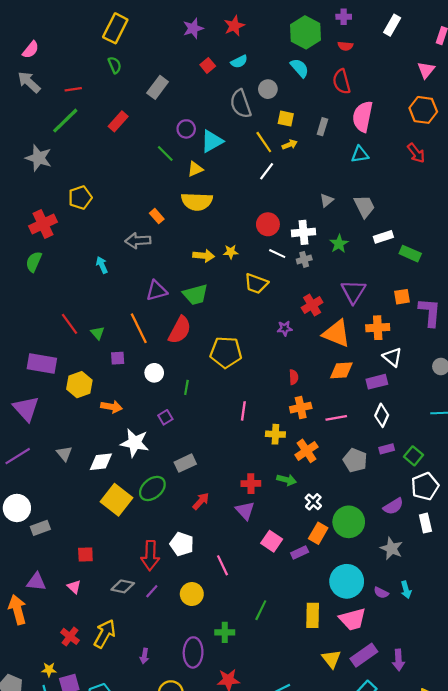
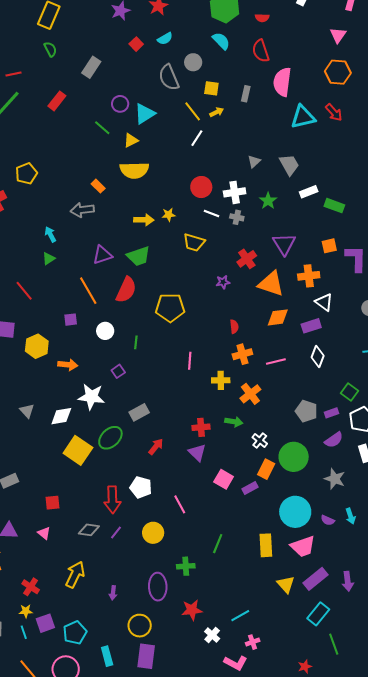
cyan triangle: (360, 154) -> (303, 117), moved, size x1.5
gray cross: (304, 259) -> (237, 217), turned 32
green triangle: (98, 333) -> (49, 259), moved, turned 40
purple rectangle: (387, 449) -> (331, 413), moved
gray pentagon: (355, 460) -> (306, 411), moved
red cross: (70, 636) -> (31, 587), moved

